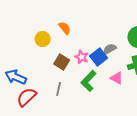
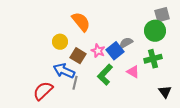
orange semicircle: (65, 28) -> (81, 22), size x1.5
yellow circle: (43, 39) -> (60, 42), moved
blue arrow: (16, 77) -> (64, 71), moved

